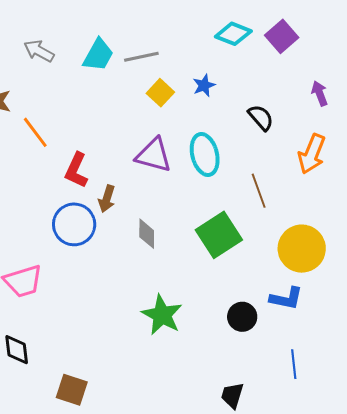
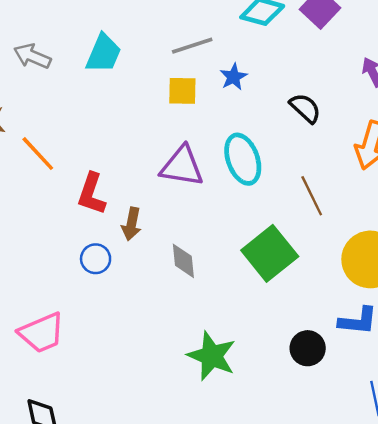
gray line: (141, 57) -> (192, 46), moved
yellow square: (160, 93) -> (182, 91), turned -36
blue circle: (74, 224) -> (96, 259), size x0.6

